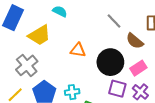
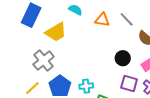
orange triangle: (78, 50) -> (102, 20), moved
black circle: (110, 62) -> (123, 58), size x0.6

